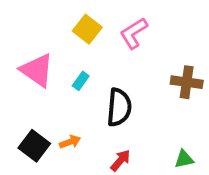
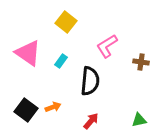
pink L-shape: (134, 33) -> (107, 46), moved
brown cross: (187, 82) -> (141, 62), size x0.7

